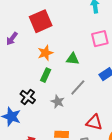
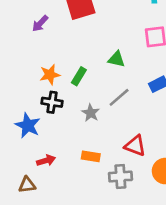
orange star: (45, 53) -> (50, 75), moved
black cross: (28, 97) -> (52, 102), turned -35

